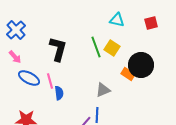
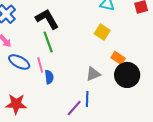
green line: (96, 47) -> (48, 42), moved
black L-shape: (58, 49) -> (47, 19), moved, turned -45
black circle: (141, 65) -> (127, 75), moved

